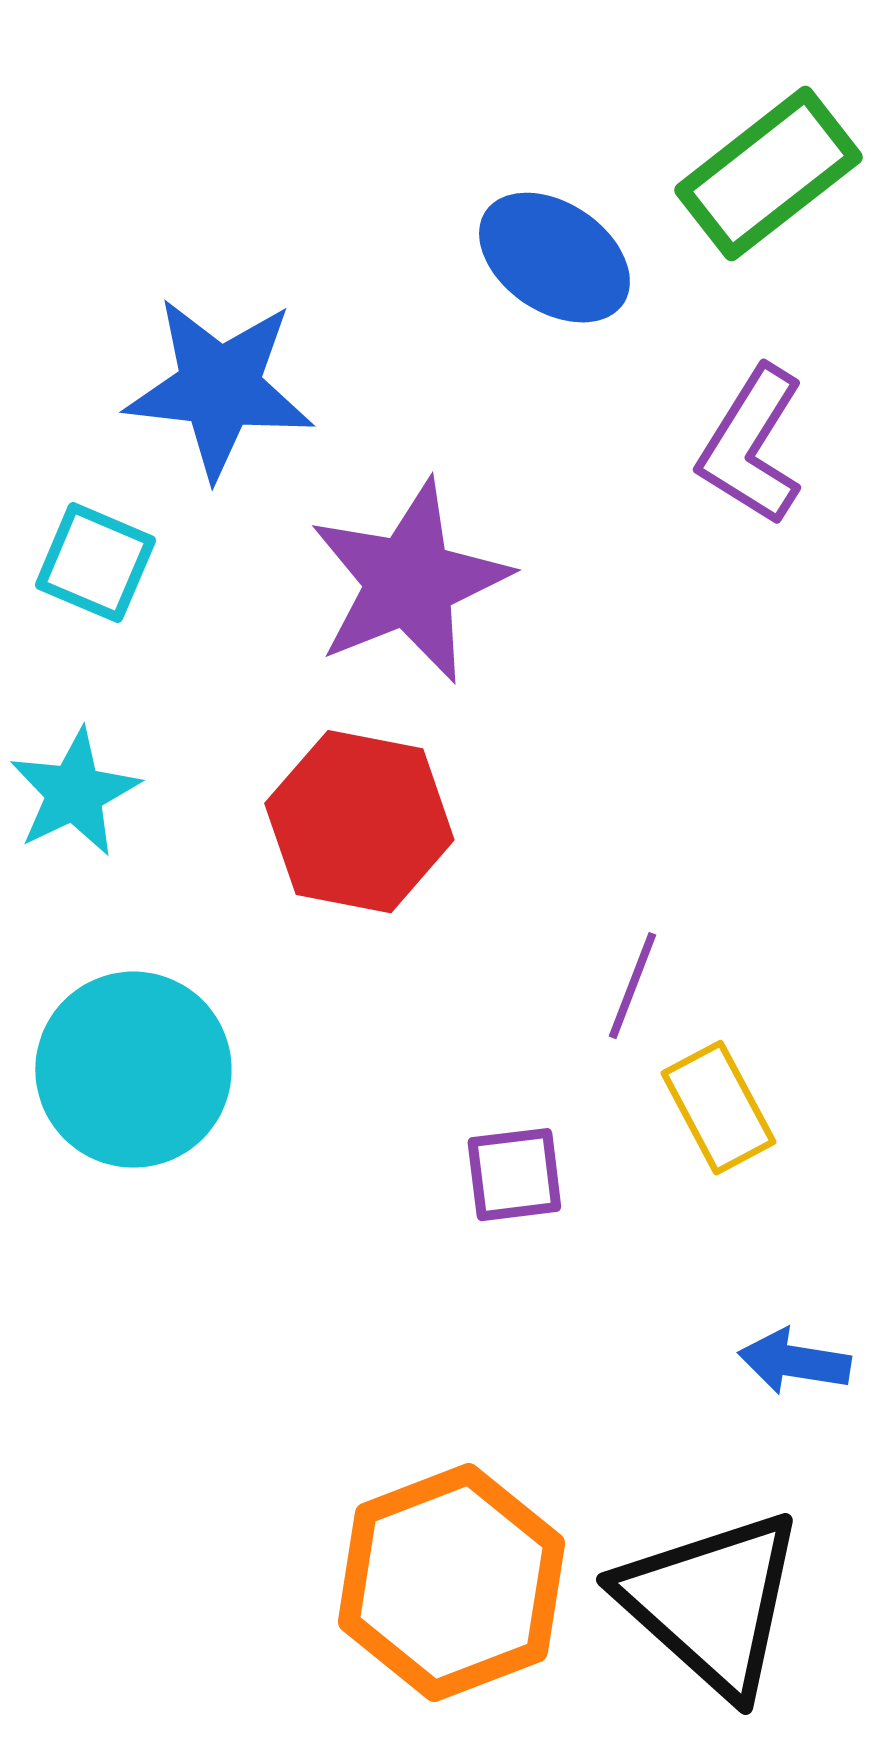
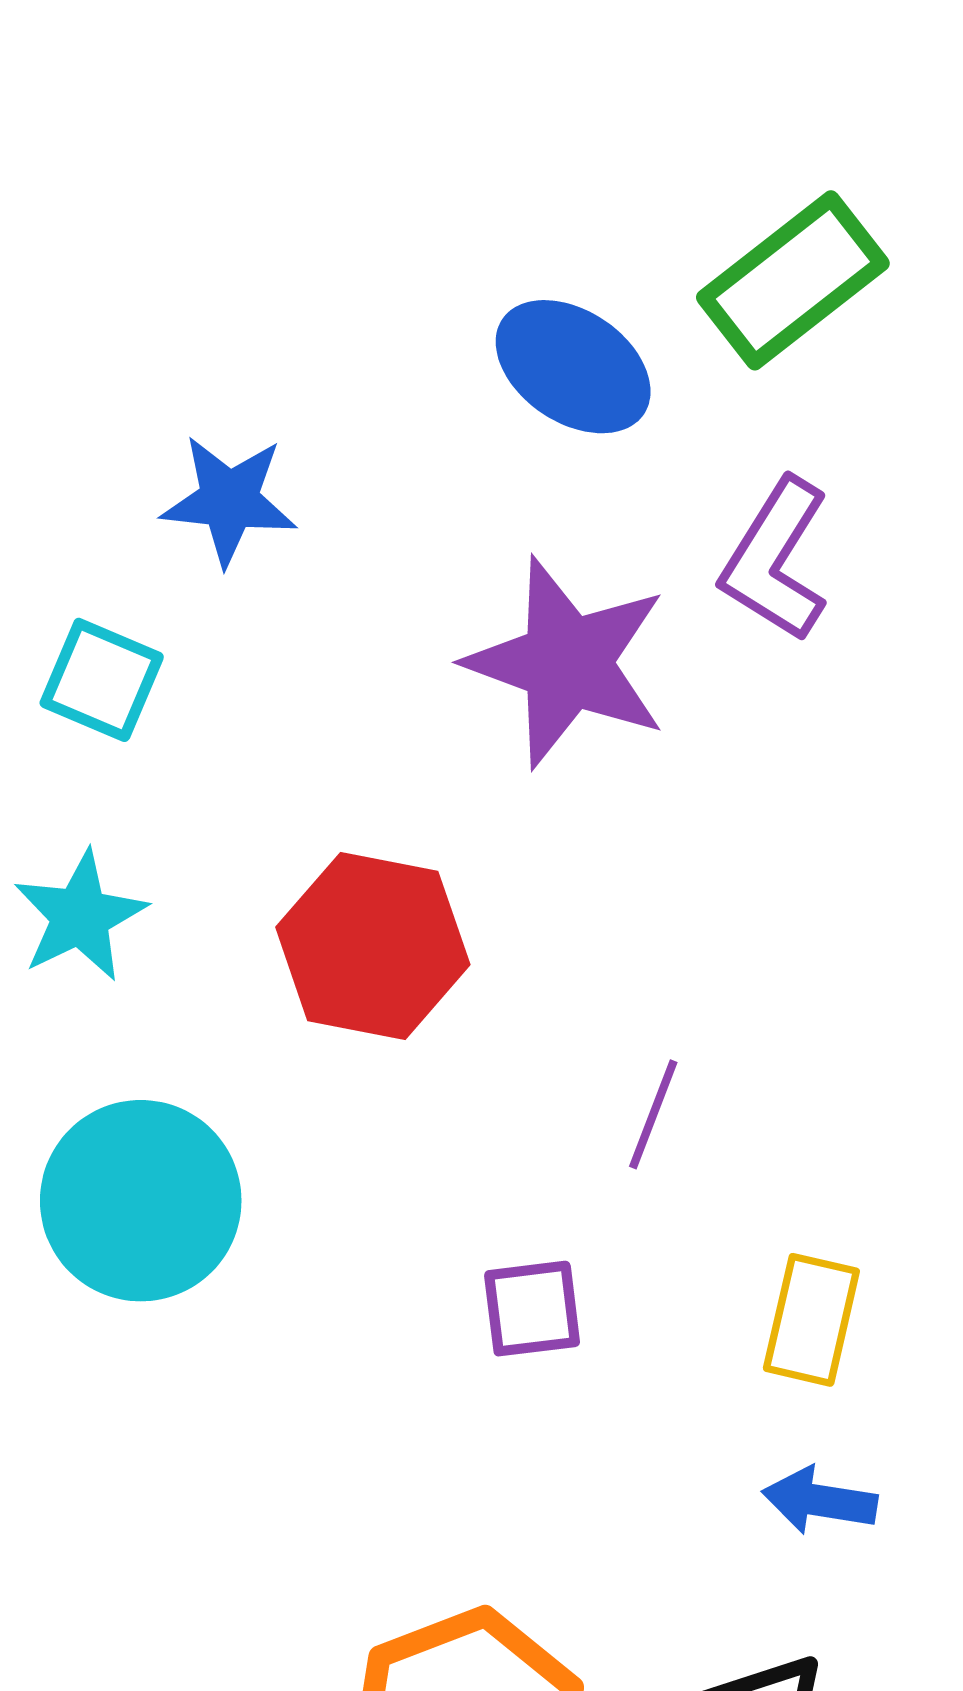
blue star: (219, 388) -> (229, 500), size x0.7
purple star: (409, 582) -> (567, 662), moved, turned -30
yellow rectangle: (718, 1108) -> (811, 1320), moved, turned 41

